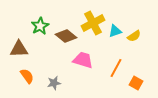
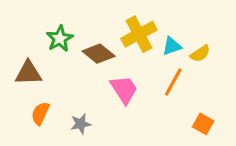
pink trapezoid: (83, 60) -> (124, 89), turned 40
orange line: (116, 68) -> (173, 82), moved
orange semicircle: (27, 76) -> (40, 113), turned -119

